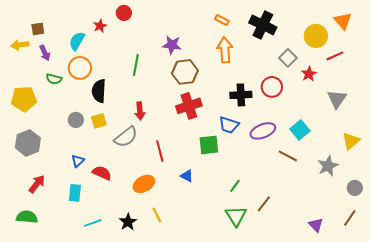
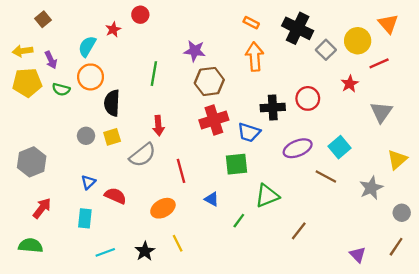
brown square: (38, 29) -> (43, 19), moved, turned -32
gray square: (288, 58) -> (326, 50), moved
yellow pentagon: (24, 99) -> (27, 83), moved
blue trapezoid: (229, 125) -> (249, 132), moved
green line: (235, 186) -> (239, 221), moved
green triangle: (236, 216) -> (267, 196), moved, turned 40

